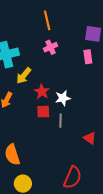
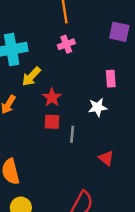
pink rectangle: (88, 57) -> (111, 79), moved
white star: (63, 98) -> (98, 107), moved

